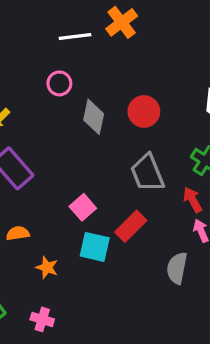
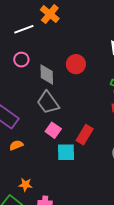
gray trapezoid: (147, 173) -> (48, 103), moved
orange semicircle: (18, 233) -> (16, 145), moved
orange star: (47, 268) -> (25, 185), moved

